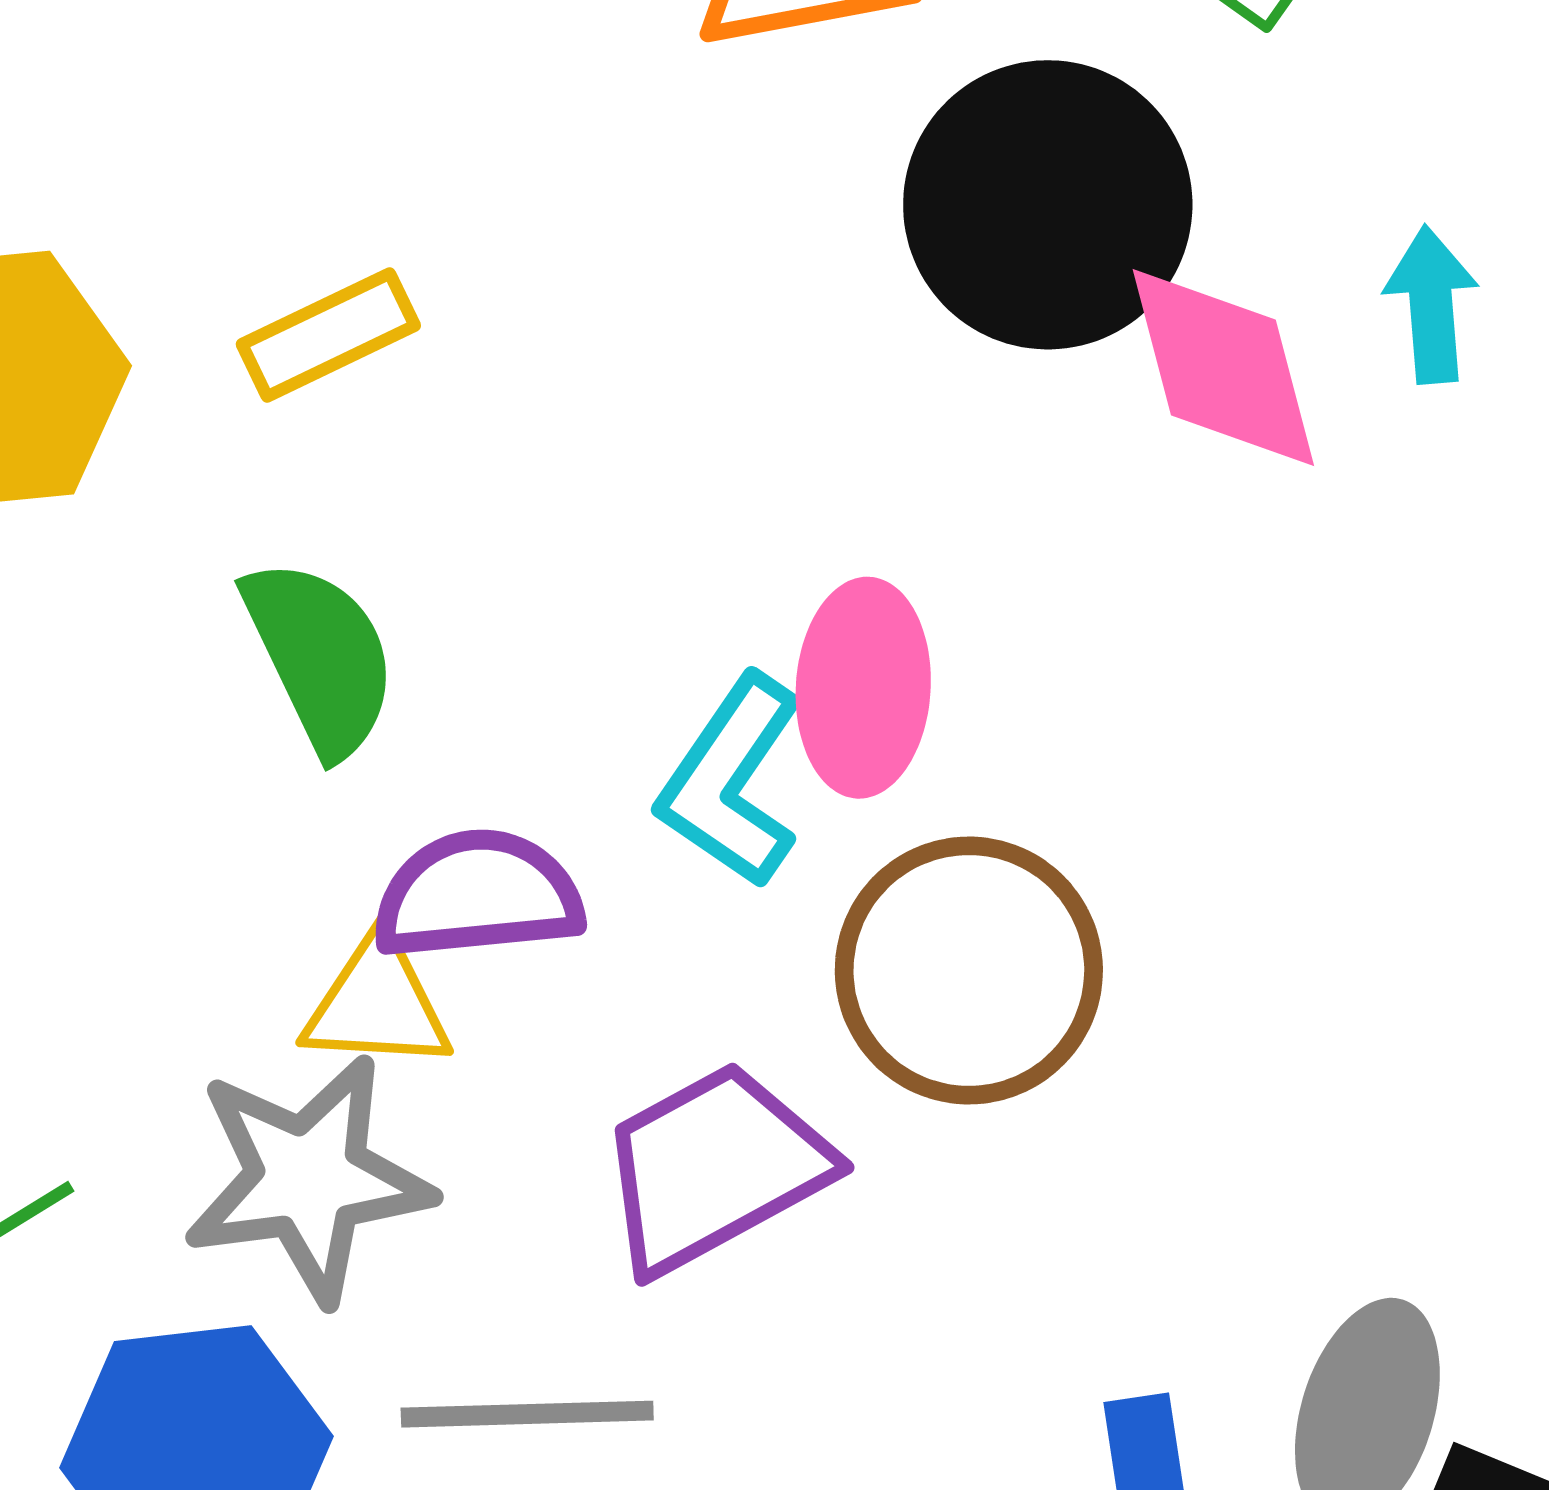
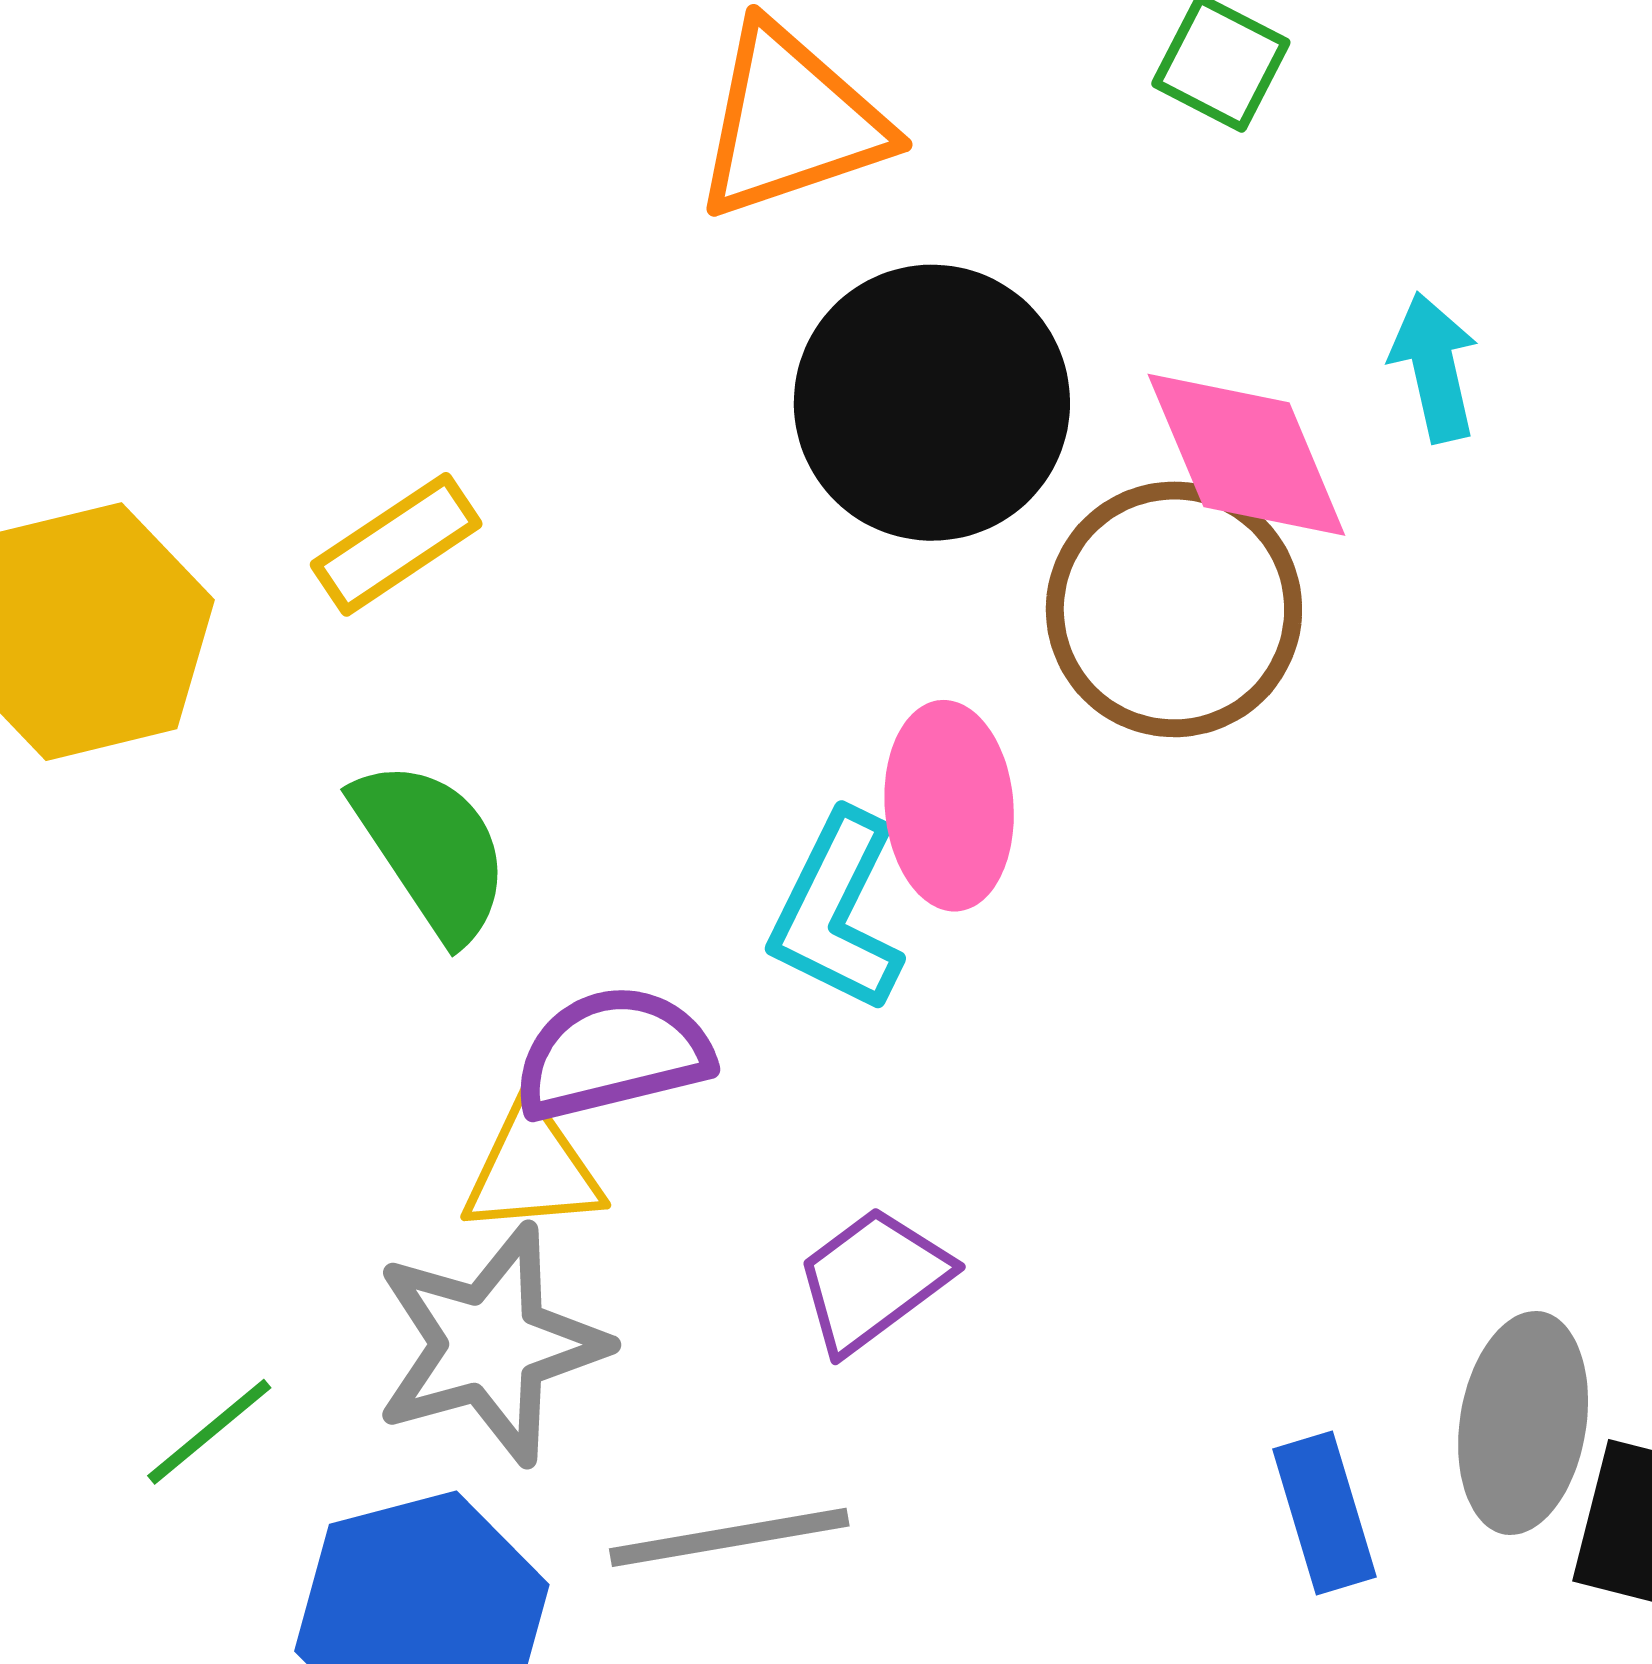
black circle: (1048, 205) -> (932, 403), moved
brown circle: (969, 970) -> (1174, 609), moved
purple trapezoid: (714, 1168) -> (873, 1280), size x0.7

